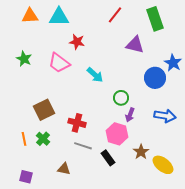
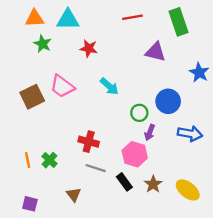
red line: (115, 15) -> (132, 17), turned 42
green star: (24, 59) -> (43, 44), moved
pink trapezoid: (59, 63) -> (62, 86), moved
blue circle: (155, 78) -> (168, 101), moved
brown square: (44, 110) -> (32, 97), moved
brown star: (141, 152) -> (153, 184), moved
brown triangle: (64, 169) -> (74, 195), turned 40

